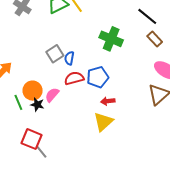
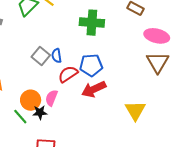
blue pentagon: (98, 77) -> (91, 65), turned 30
red arrow: (108, 101) -> (94, 89), moved, size x1.6
yellow triangle: (103, 122) -> (135, 110), moved

